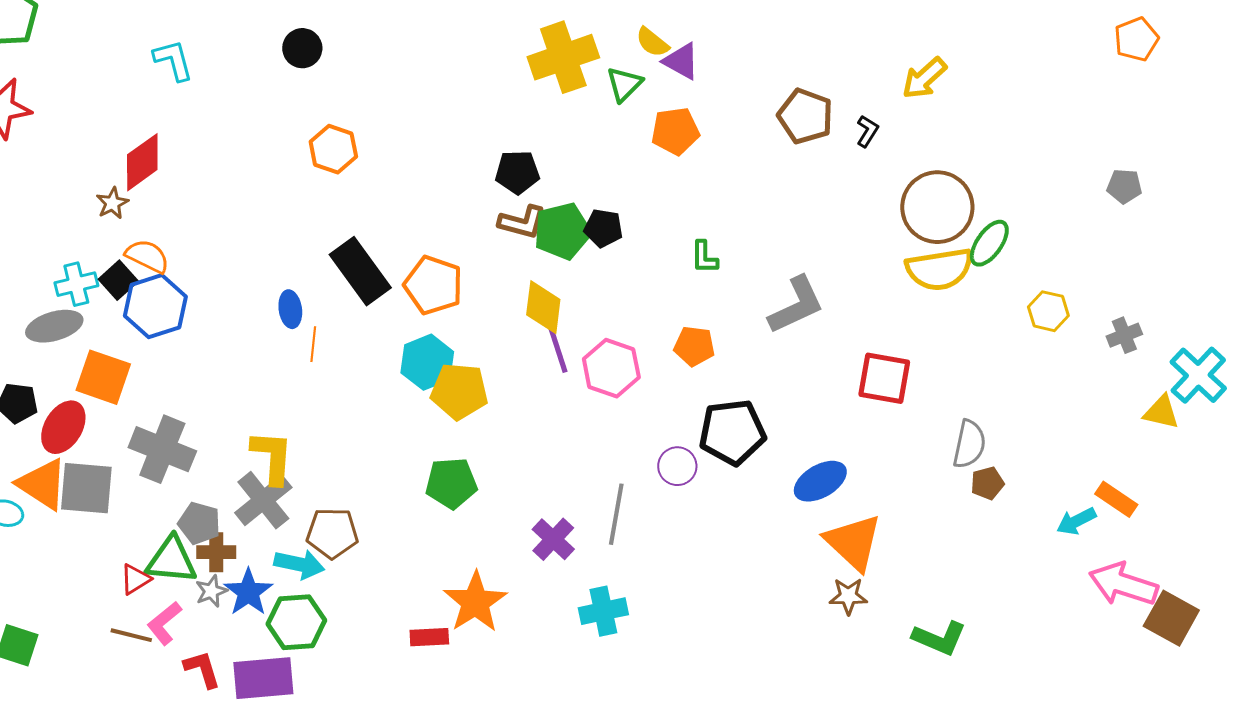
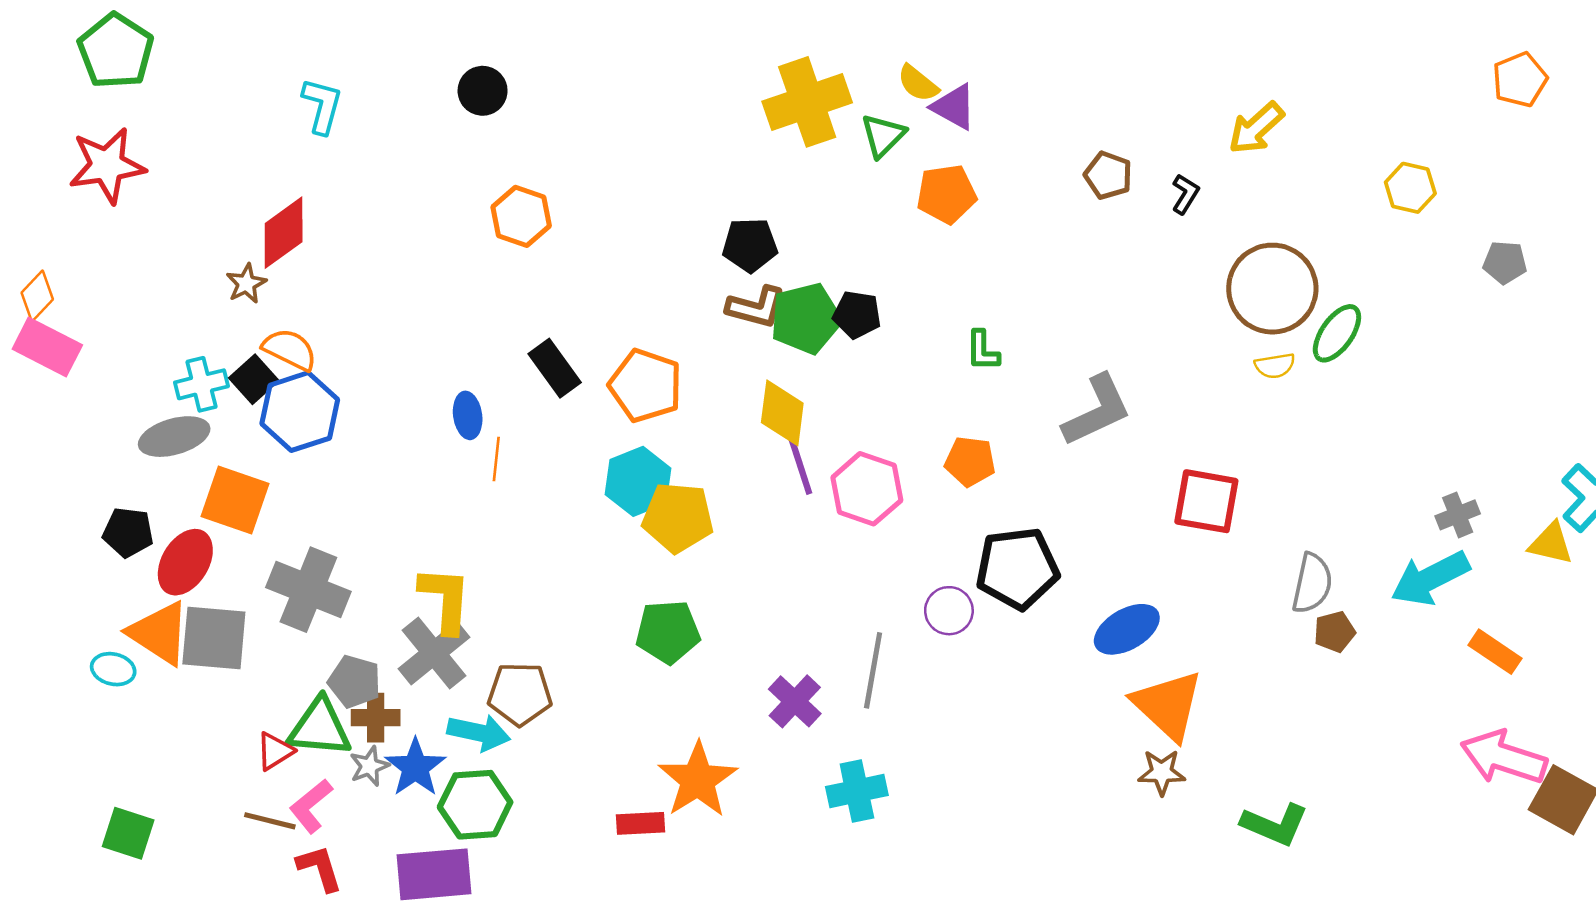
cyan L-shape: (173, 60) -> (322, 106), turned 30
brown pentagon: (805, 116) -> (1108, 175), size x0.7
yellow semicircle: (939, 269) -> (1275, 366), size x0.5
black rectangle: (360, 271) -> (555, 368), size x0.7
yellow hexagon: (1048, 311) -> (1410, 188), moved
gray cross: (1124, 335) -> (1458, 515), moved
cyan arrow: (1076, 521) -> (1430, 578), moved, size x1.6
red L-shape: (202, 669) -> (320, 868), moved

